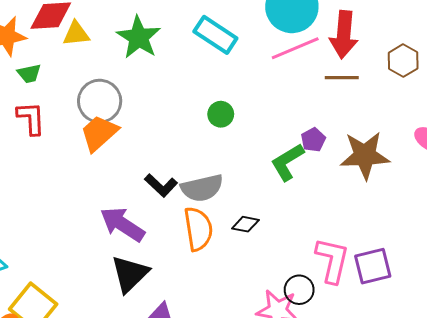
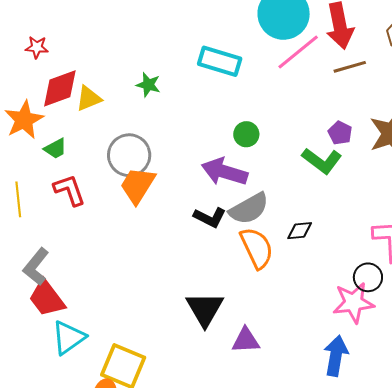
green star: (139, 37) -> (148, 85), size x0.6
green L-shape: (287, 162) -> (322, 161), turned -96
purple arrow: (122, 224) -> (224, 172), moved

